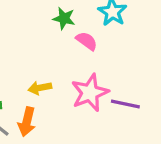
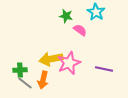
yellow arrow: (40, 88) -> (51, 59), size x1.6
pink star: (90, 93) -> (69, 63), moved

